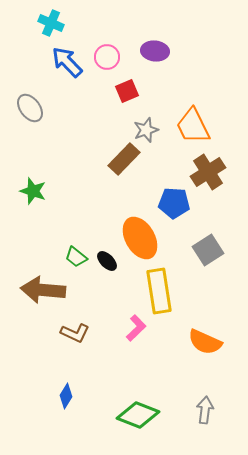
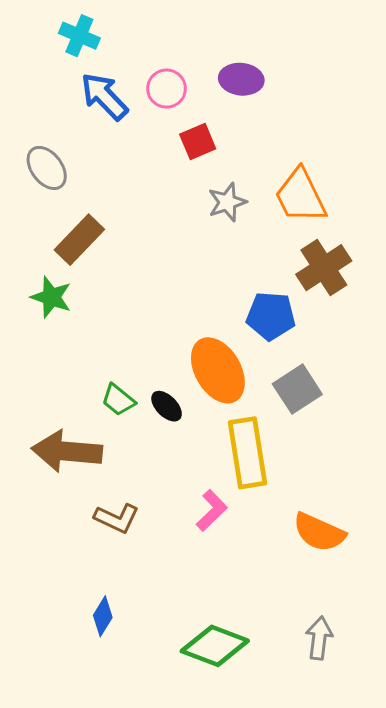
brown rectangle: (124, 159) -> (79, 240), moved
gray square: (208, 250) -> (297, 389), moved

